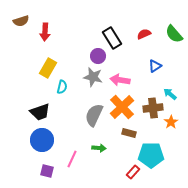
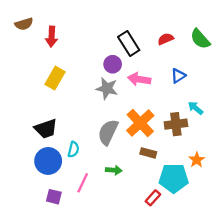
pink arrow: (120, 80) -> (139, 79), moved
cyan semicircle: (62, 87) -> (73, 149), moved
orange star: (171, 122) -> (197, 160), moved

